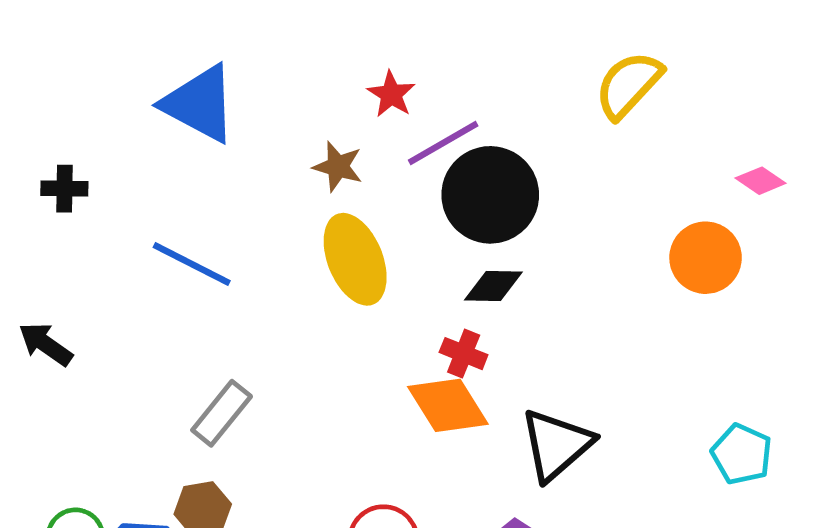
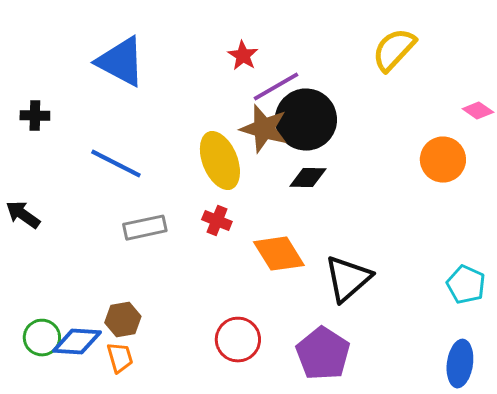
brown star: (338, 167) -> (264, 129), moved, size x1.5
red cross: (464, 354) -> (217, 221), moved
gray rectangle: (222, 413) -> (145, 228), moved, turned 39

